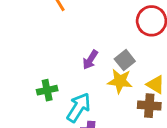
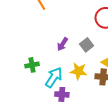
yellow star: (120, 81) -> (79, 71), moved

